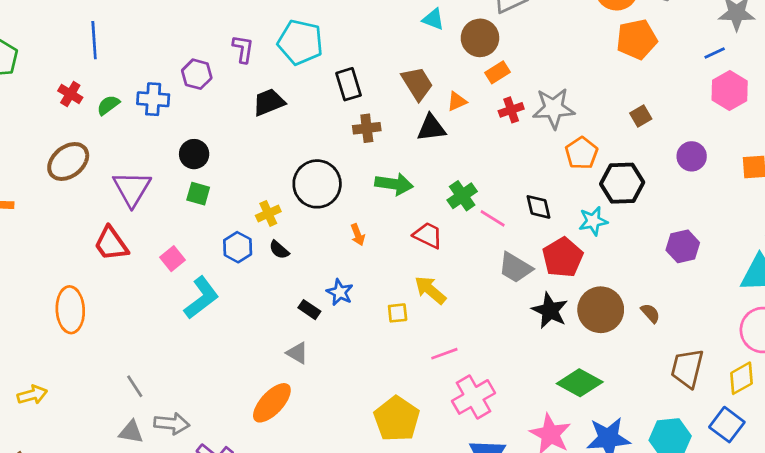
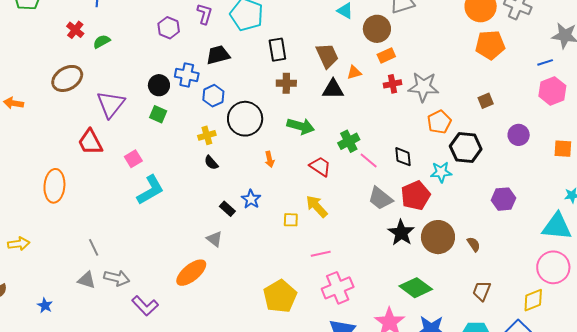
blue cross: (153, 99) -> (187, 75), moved
blue hexagon: (238, 247) -> (213, 96), moved
brown trapezoid: (687, 368) -> (482, 291), moved, size x0.7

